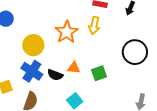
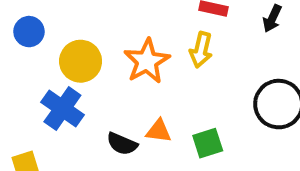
yellow circle: (33, 45) -> (81, 61), moved
blue cross: (32, 71) -> (62, 109), moved

